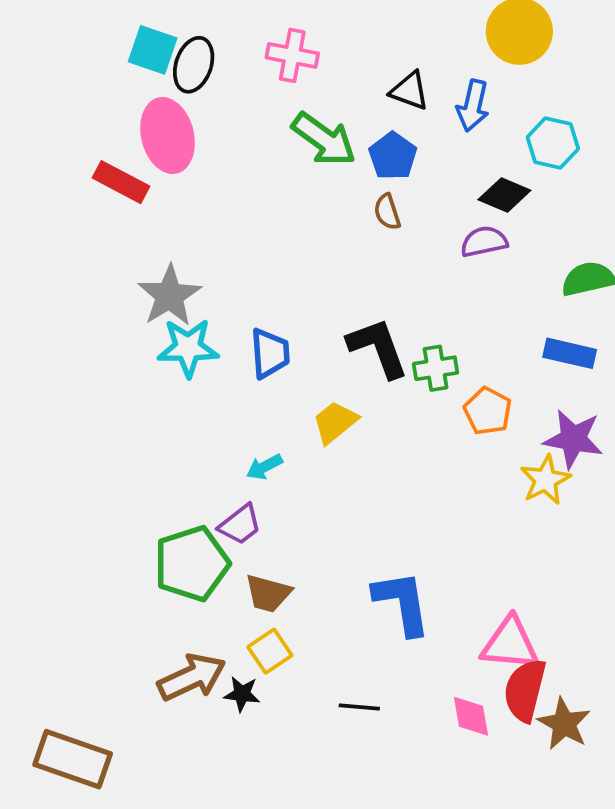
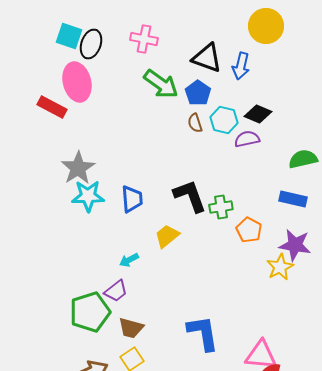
black triangle: (410, 91) -> (207, 58), size x1.4
cyan hexagon: (553, 143) -> (224, 120), moved

